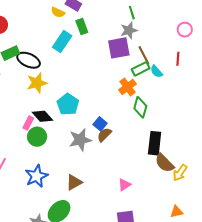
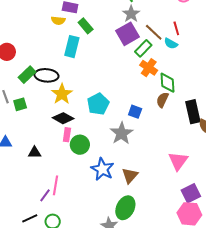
red line: (178, 59) -> (176, 28), moved
green rectangle: (141, 69) -> (143, 48), moved
cyan pentagon: (68, 104) -> (98, 104), turned 30
black diamond: (42, 116) -> (63, 118), moved
brown semicircle: (104, 135) -> (162, 100), moved
blue star: (37, 176) -> (102, 169), moved
pink triangle: (124, 185) -> (178, 161), size x1.5

